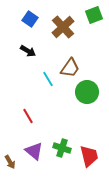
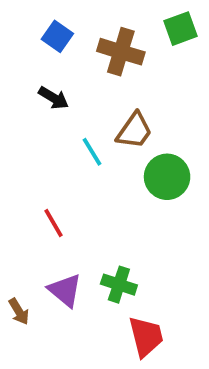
brown cross: (63, 27) -> (121, 52), turned -30
red trapezoid: (89, 156) -> (146, 337), moved

